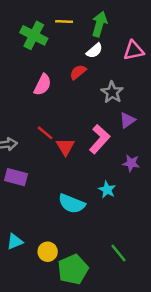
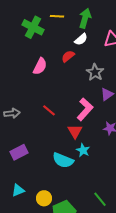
red line: (45, 133) -> (49, 110), moved
red triangle: (65, 147) -> (75, 131), moved
purple rectangle: (16, 177) -> (19, 152), moved, turned -42
cyan star: (107, 190) -> (83, 150), moved

